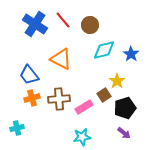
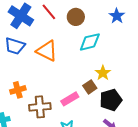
blue star: (131, 54) -> (117, 16), moved
blue trapezoid: (29, 75) -> (15, 46), moved, turned -35
brown cross: (59, 99) -> (40, 107), moved

